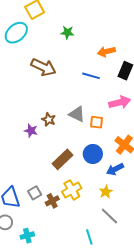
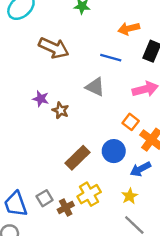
gray triangle: (77, 114) -> (95, 87), moved
orange square: (97, 122) -> (131, 122), moved, turned 32
purple star: (31, 131) -> (41, 99), moved

